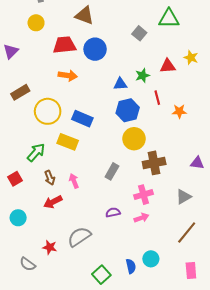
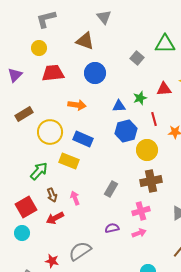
red trapezoid: (64, 45) -> (53, 73), moved
orange arrow: (68, 75) -> (77, 105), moved
yellow circle: (134, 139) -> (147, 150), moved
red square: (15, 179) -> (26, 207), moved, size x1.5

